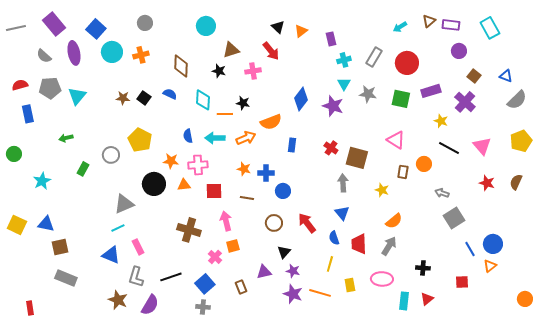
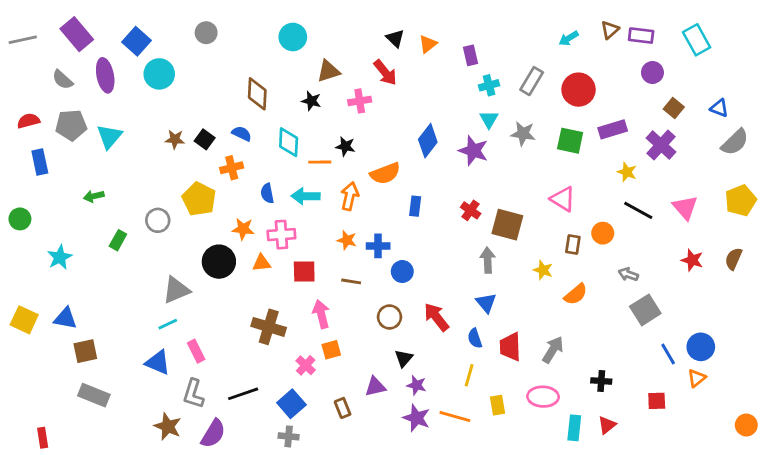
orange cross: (141, 55) -> (232, 168), moved
orange arrow: (246, 138) -> (350, 196), turned -54
orange semicircle: (394, 221) -> (576, 294), moved

